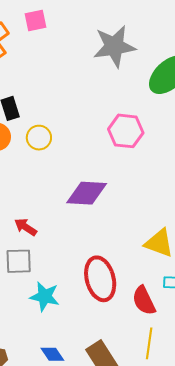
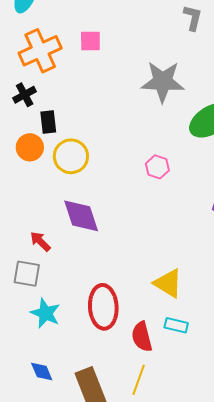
pink hexagon: (126, 131) -> (157, 167), size x0.7
yellow circle: (39, 138) -> (71, 156), size x1.4
purple diamond: (87, 193) -> (81, 216), moved, turned 57

